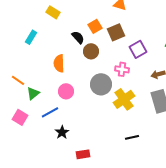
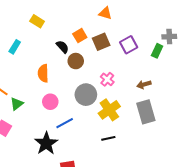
purple square: (138, 49) -> (129, 45), moved
pink cross: (122, 69) -> (107, 79), turned 32
blue line: (50, 112) -> (65, 123), moved
black star: (62, 132) -> (46, 143), size x1.6
black line: (132, 137) -> (108, 138), moved

